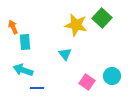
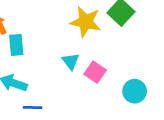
pink square: (87, 82) -> (95, 72), moved

